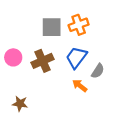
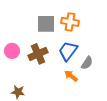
orange cross: (79, 25) -> (70, 22), turned 30

